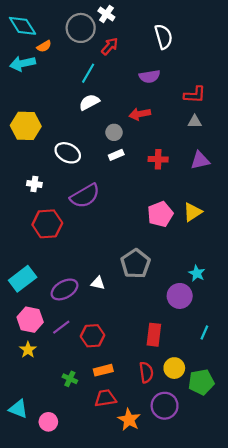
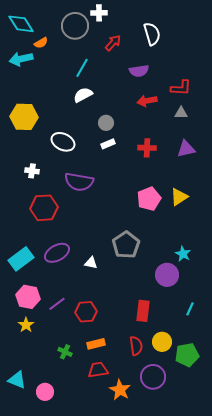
white cross: (106, 14) -> (99, 13), turned -35
red arrow: (110, 46) -> (113, 43), moved
red arrow: (140, 114) -> (147, 101), moved
purple semicircle: (85, 196) -> (79, 182), turned 40
purple ellipse: (64, 289) -> (57, 253), moved

